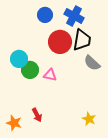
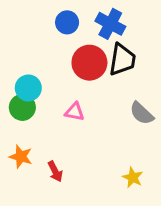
gray semicircle: (92, 63) -> (142, 113), moved
green circle: (30, 70) -> (22, 107), moved
orange star: (14, 123) -> (21, 157), moved

